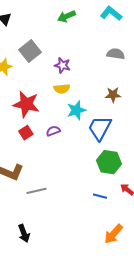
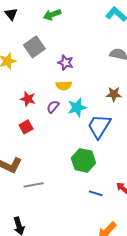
green arrow: (67, 16) -> (52, 15), moved
red star: (26, 104) -> (28, 99), size x0.6
purple semicircle: (53, 131) -> (53, 107), moved, turned -32
green hexagon: (109, 162) -> (83, 160), moved

